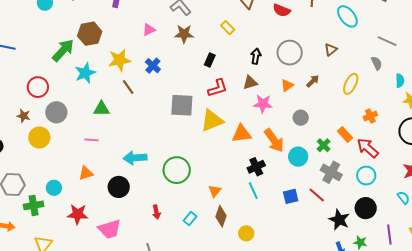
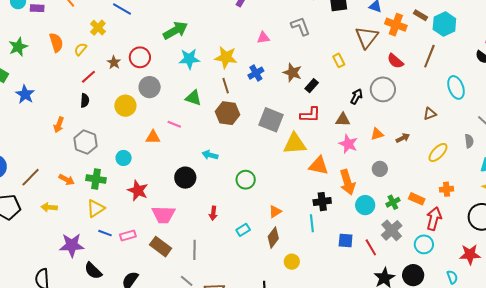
brown hexagon: (90, 34) -> (227, 113), moved
brown star: (184, 34) -> (292, 73), moved
gray circle: (290, 53) -> (383, 89), moved
brown star: (23, 116) -> (114, 62), moved
orange rectangle: (345, 134) -> (417, 199), turned -42
red arrow: (368, 148) -> (434, 219), turned 45
cyan arrow: (135, 158) -> (210, 155), size x0.7
green circle: (177, 170) -> (246, 180), size x0.7
orange triangle: (86, 173) -> (153, 137), moved
green cross: (34, 205) -> (96, 179), moved

